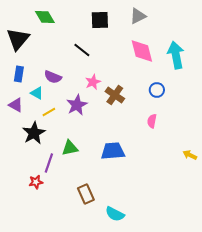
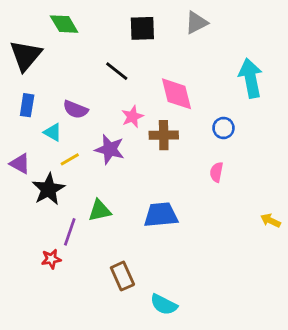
pink diamond: (142, 51) -> (177, 94), moved
brown cross: (115, 95) -> (164, 135), turned -36
purple triangle: (16, 105) -> (20, 164), moved
purple star: (77, 105) -> (110, 149), turned -30

